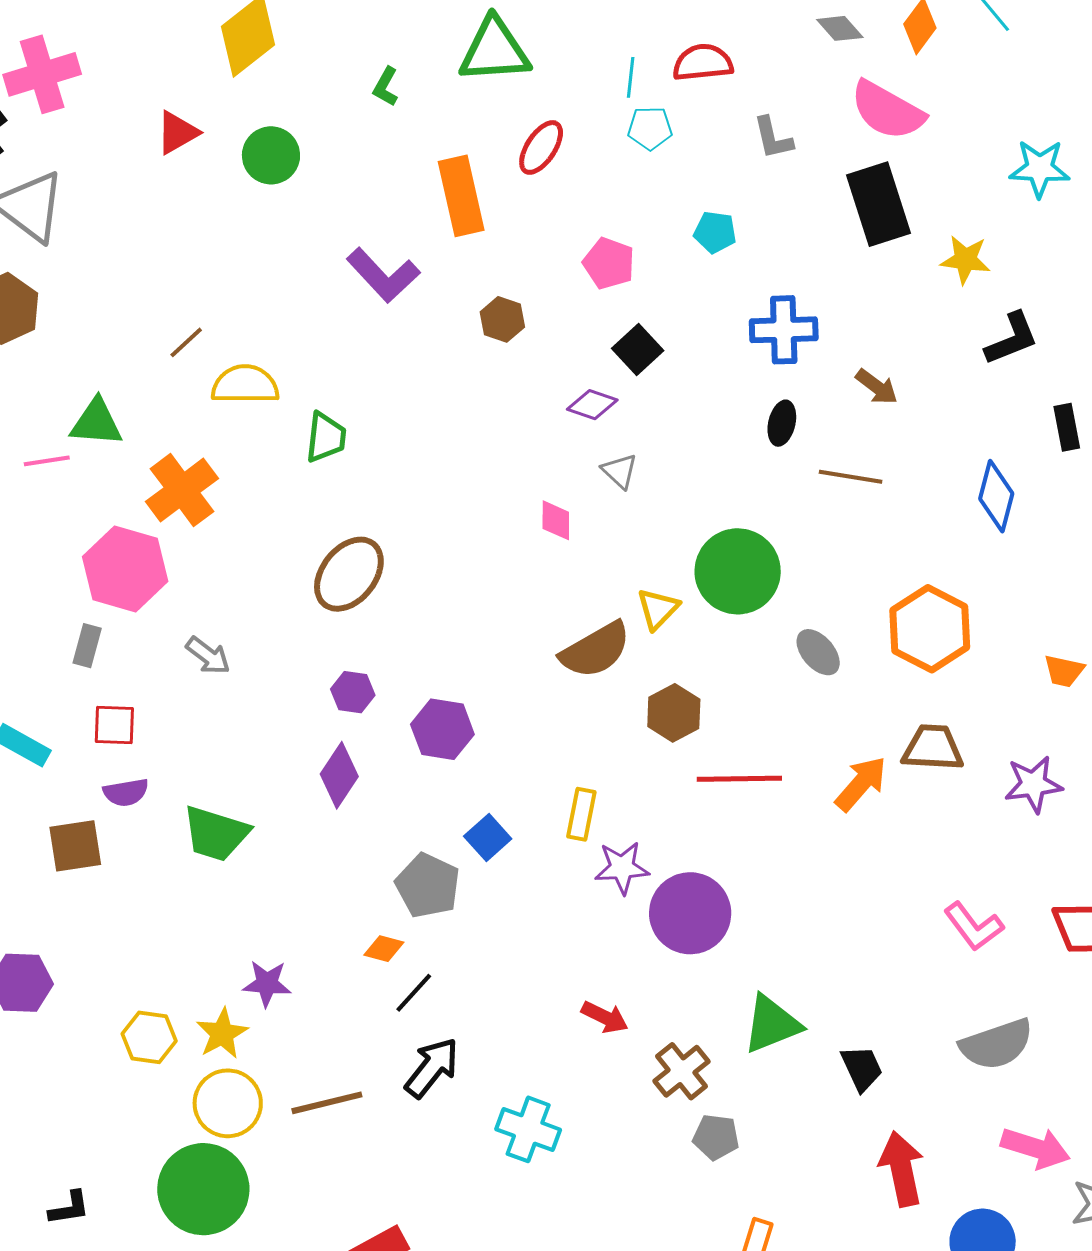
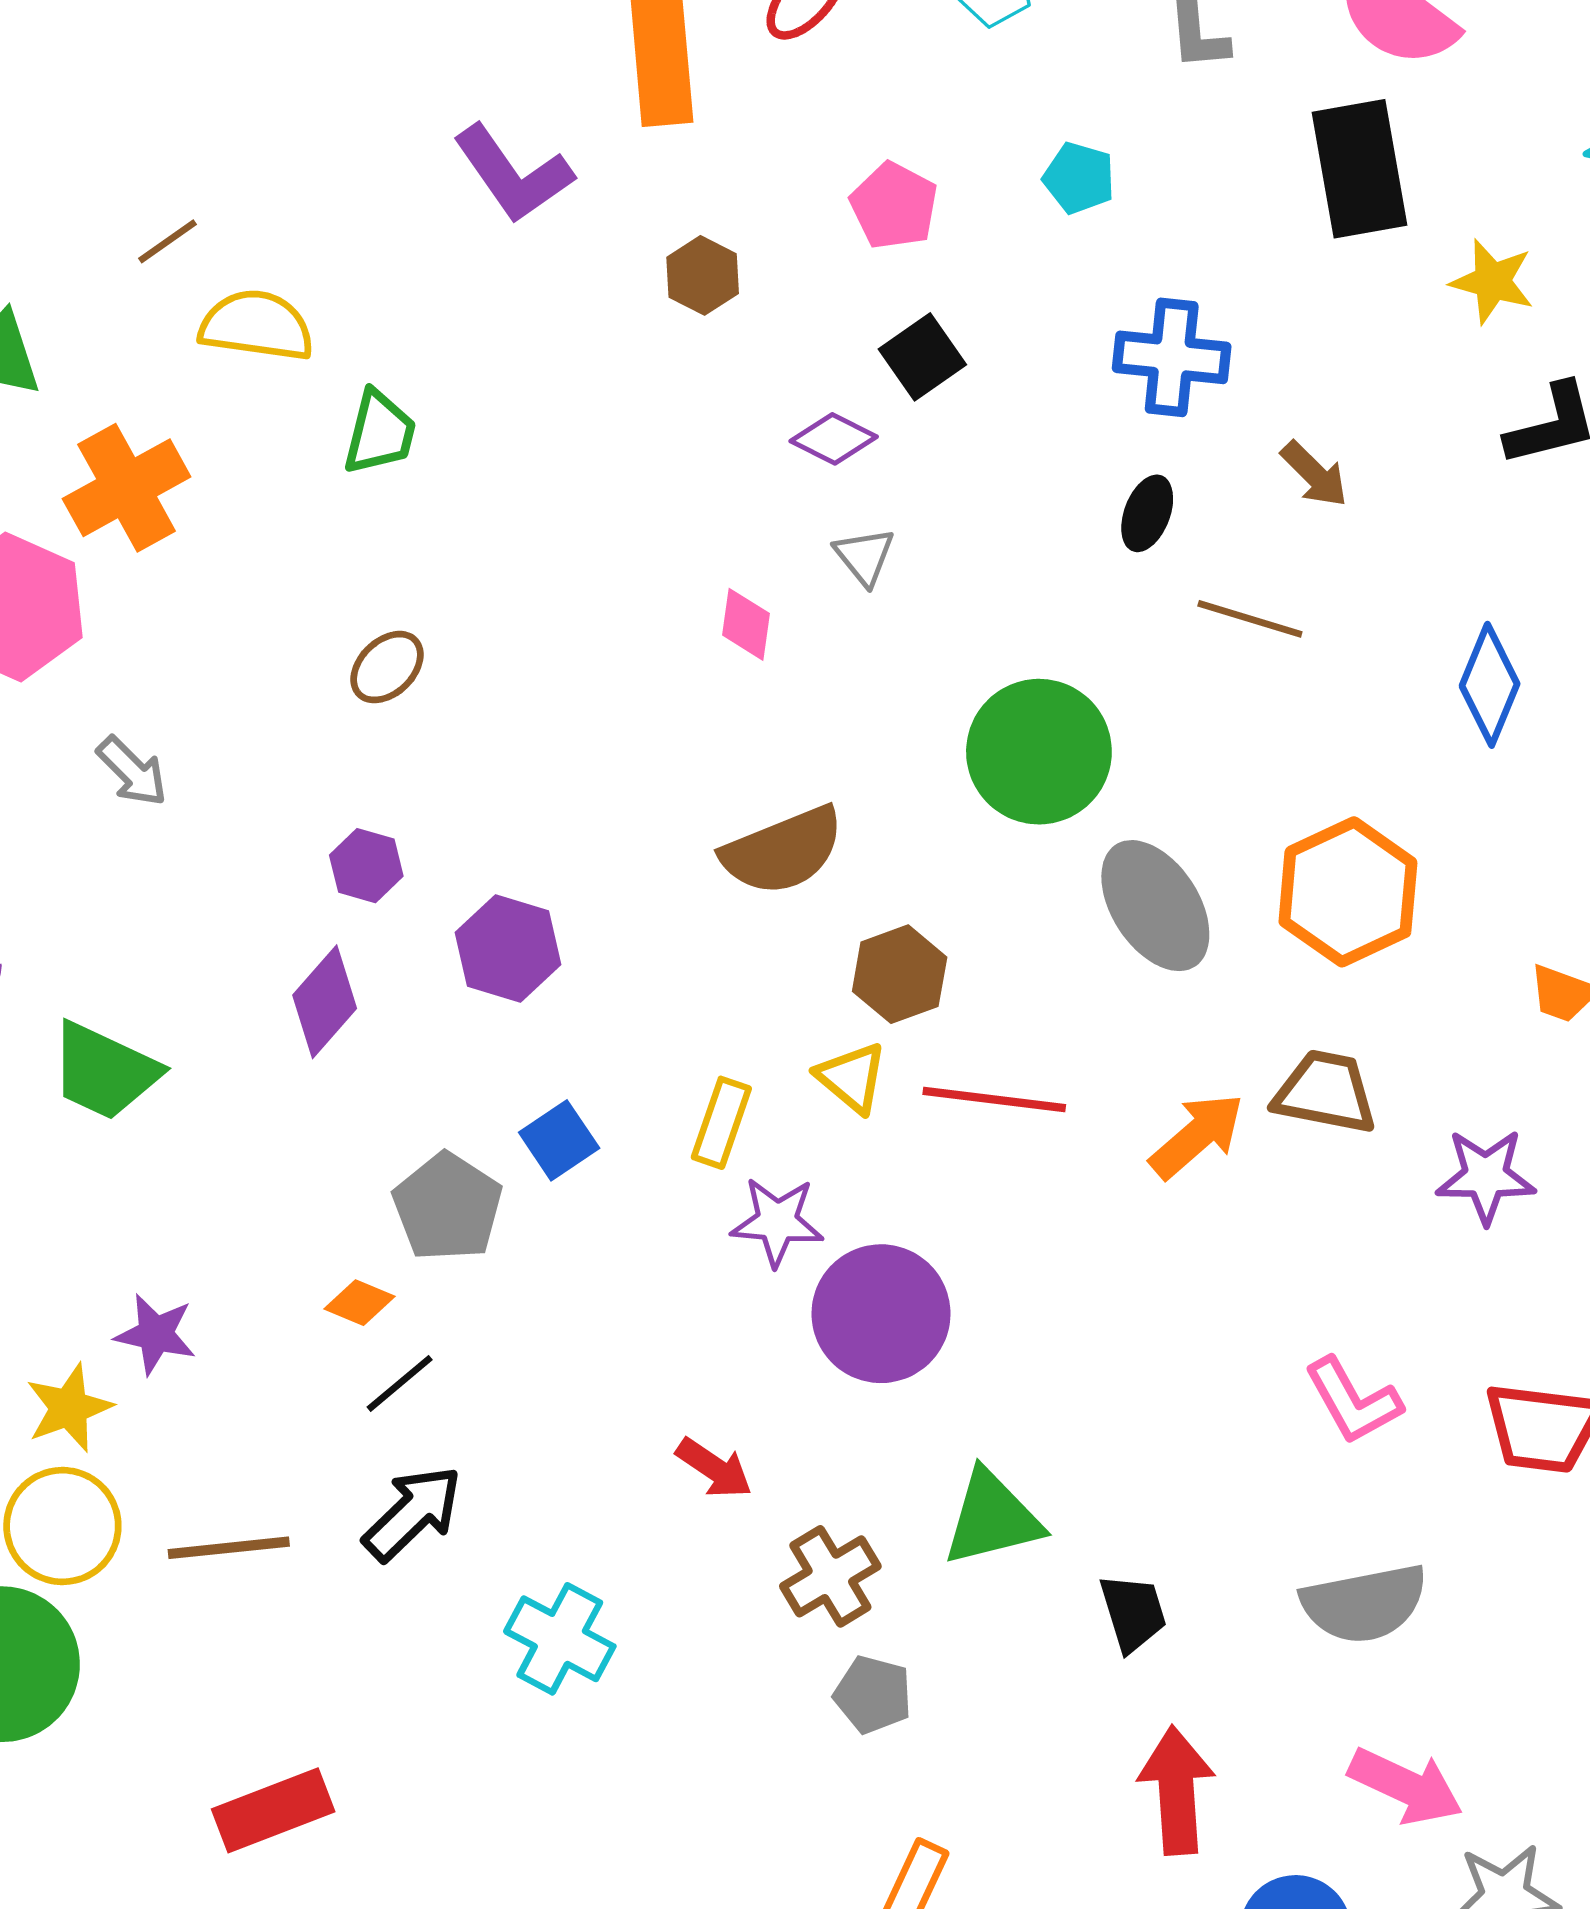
brown ellipse: (349, 574) -> (387, 667), size x0.6
yellow triangle: (658, 609) -> (852, 1078), moved, turned -42
gray ellipse: (818, 652) -> (1155, 906), size x1.6

